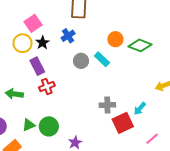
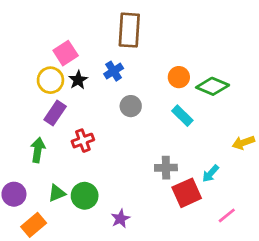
cyan rectangle: (102, 59) -> (182, 116), moved
purple rectangle: (37, 66) -> (55, 113), moved, turned 60
green arrow: (14, 94) -> (38, 150), turned 90

